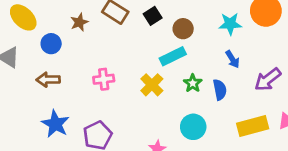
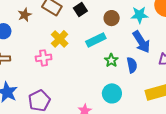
brown circle: (183, 29) -> (112, 18), moved
blue arrow: (233, 59) -> (141, 42), size x1.6
yellow cross: (152, 85) -> (60, 39), moved

